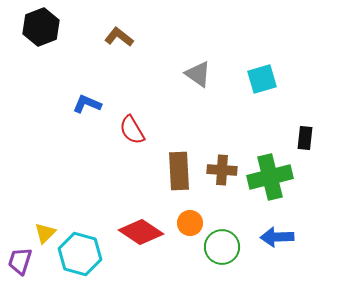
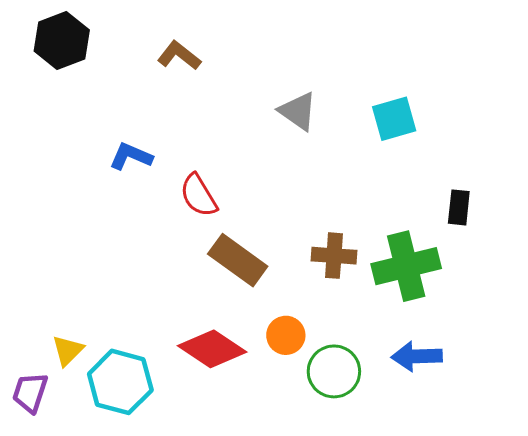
brown rectangle: (179, 171) -> (238, 260), moved, turned -51

